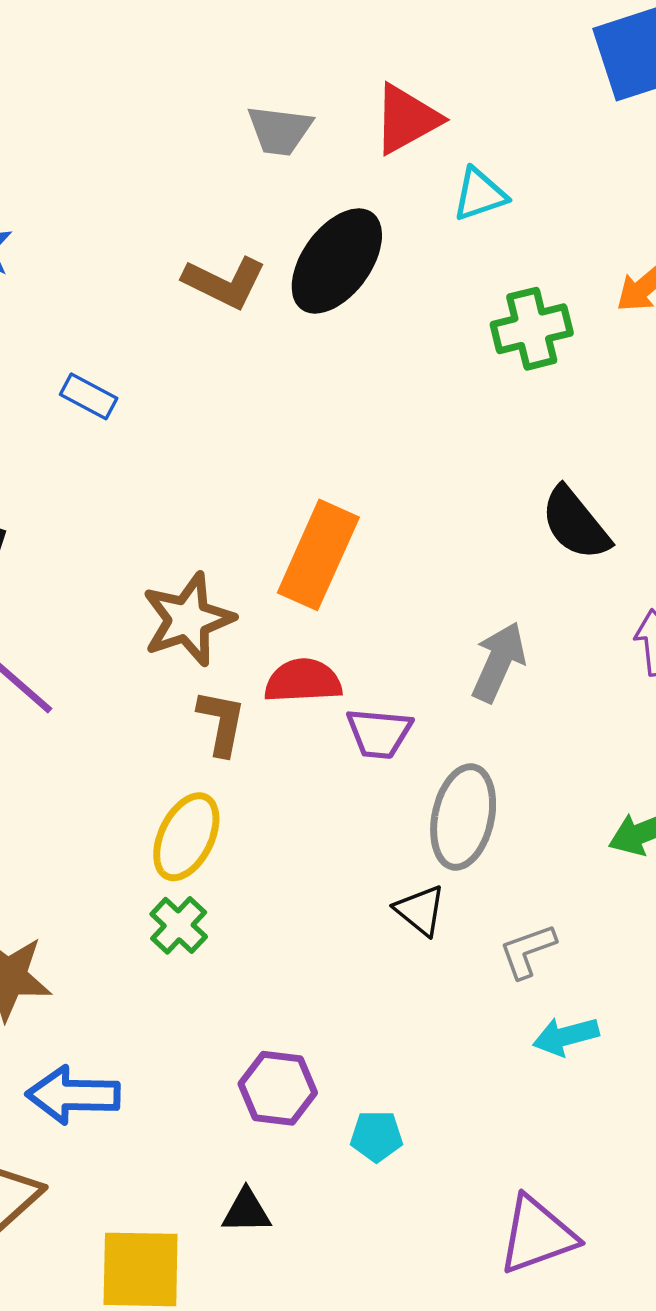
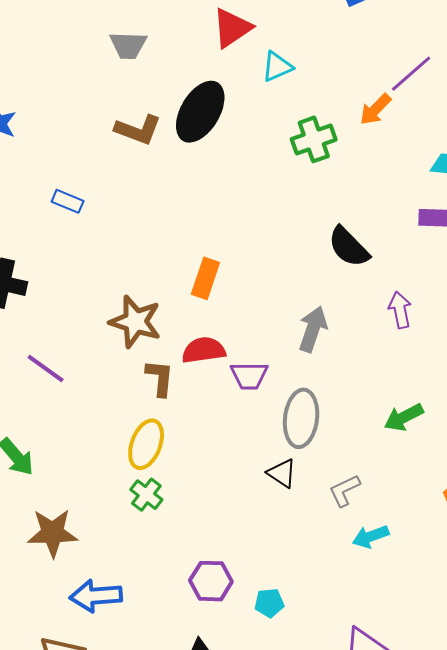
gray trapezoid: (280, 130) -> (128, 45), moved
orange rectangle: (318, 555) -> (205, 278), size x0.7
brown star: (188, 619) -> (135, 322), turned -30

